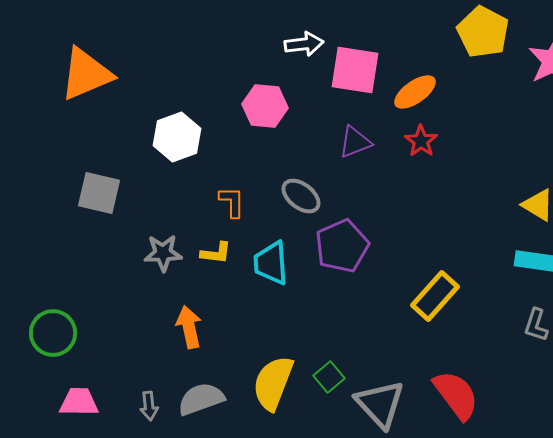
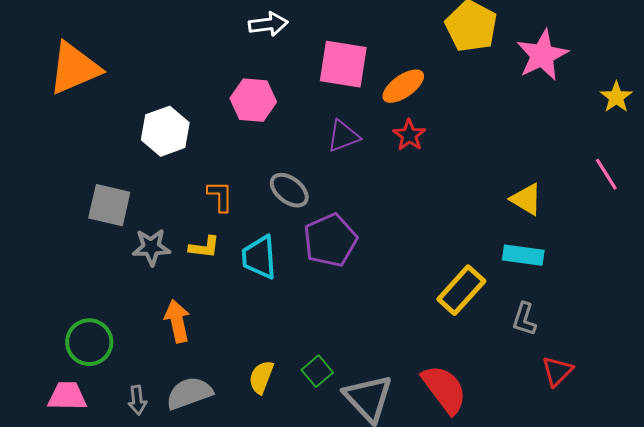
white arrow: (304, 44) -> (268, 24), moved
gray square: (99, 193) -> (109, 205), moved
yellow rectangle: (435, 296) -> (461, 290), moved
green circle: (53, 333) -> (89, 342), moved
yellow semicircle: (273, 383) -> (261, 377), size x0.6

